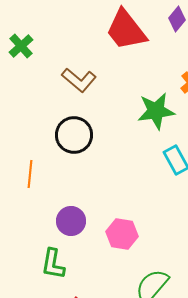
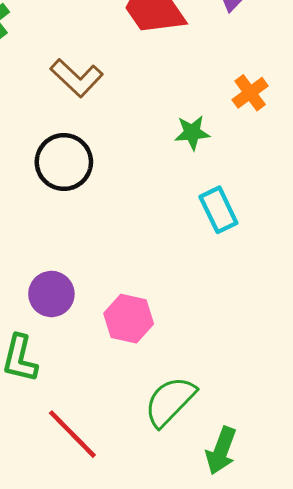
green star: (156, 111) -> (192, 133), size x0.6

